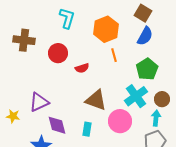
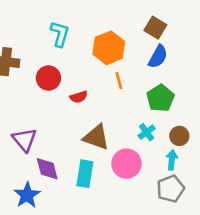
cyan cross: (136, 96) -> (147, 132), size x0.6
purple triangle: (39, 102) -> (25, 140), turned -45
cyan rectangle: (87, 129) -> (85, 174), size x1.5

